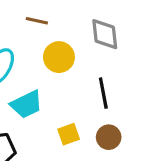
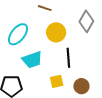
gray diamond: (105, 34) -> (86, 21), turned 30
black line: (103, 93) -> (68, 58), moved

